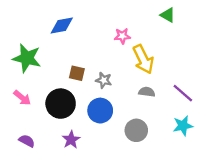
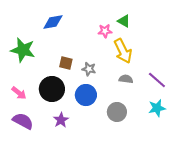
green triangle: (168, 15) -> (124, 21), moved
pink arrow: (22, 98) -> (19, 93), moved
purple semicircle: (27, 141) -> (23, 121), size x1.5

